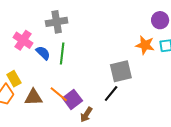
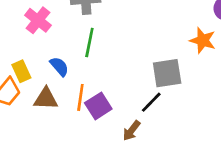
blue semicircle: (43, 53) -> (59, 66), moved
orange line: (59, 94) -> (80, 97), turned 54
brown arrow: (86, 115) -> (131, 131), moved

